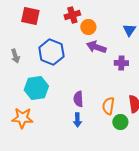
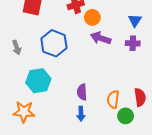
purple cross: (121, 63) -> (133, 43), moved

